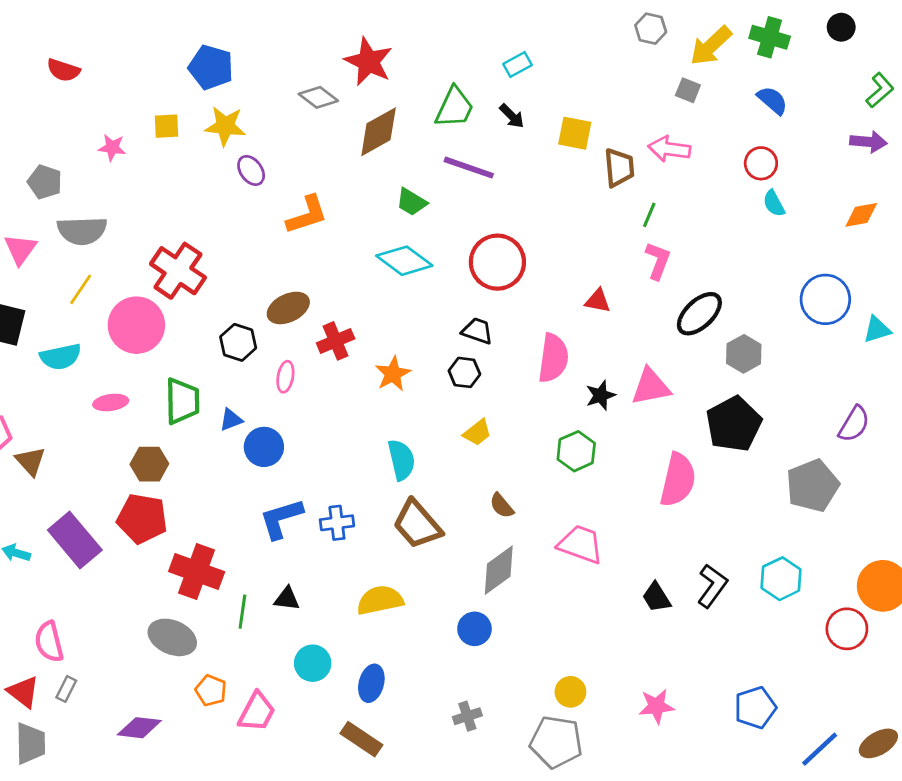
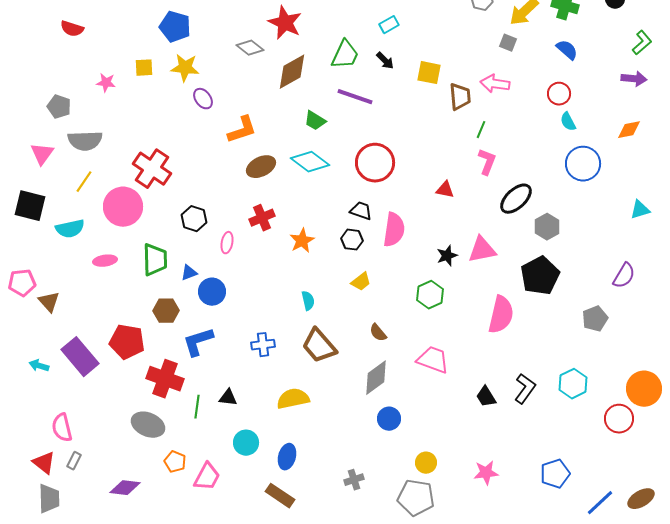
blue circle: (825, 299) -> (583, 164), moved
brown ellipse: (288, 308) -> (261, 167), moved
pink semicircle: (553, 358) -> (394, 230), moved
cyan semicircle: (401, 460) -> (308, 301), size x0.7
brown hexagon: (149, 464) -> (166, 311), moved
gray pentagon: (813, 486) -> (595, 319), size x0.7
blue L-shape: (281, 519) -> (198, 342), moved
blue circle: (474, 629) -> (389, 419), moved

